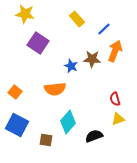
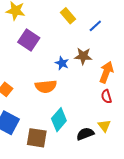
orange arrow: (115, 51) -> (106, 72), moved
yellow triangle: (118, 119) -> (104, 126), moved, turned -48
brown square: (46, 140) -> (37, 138), size x1.5

